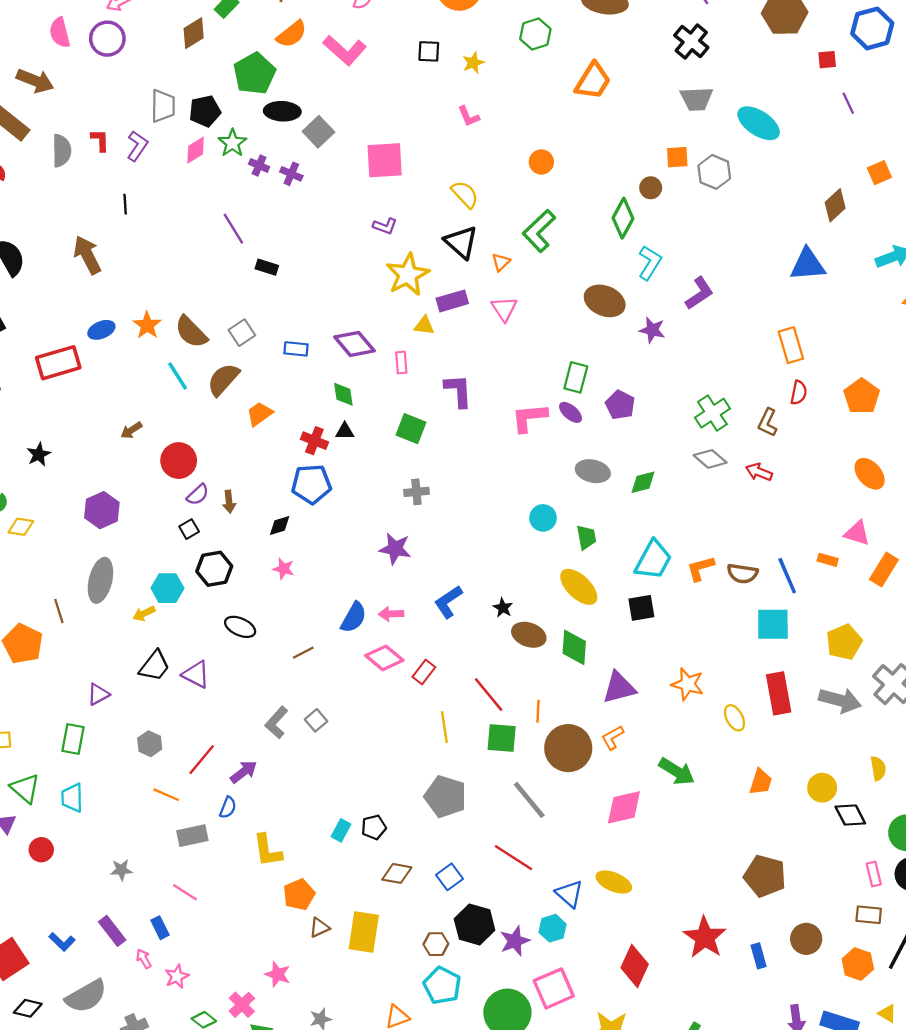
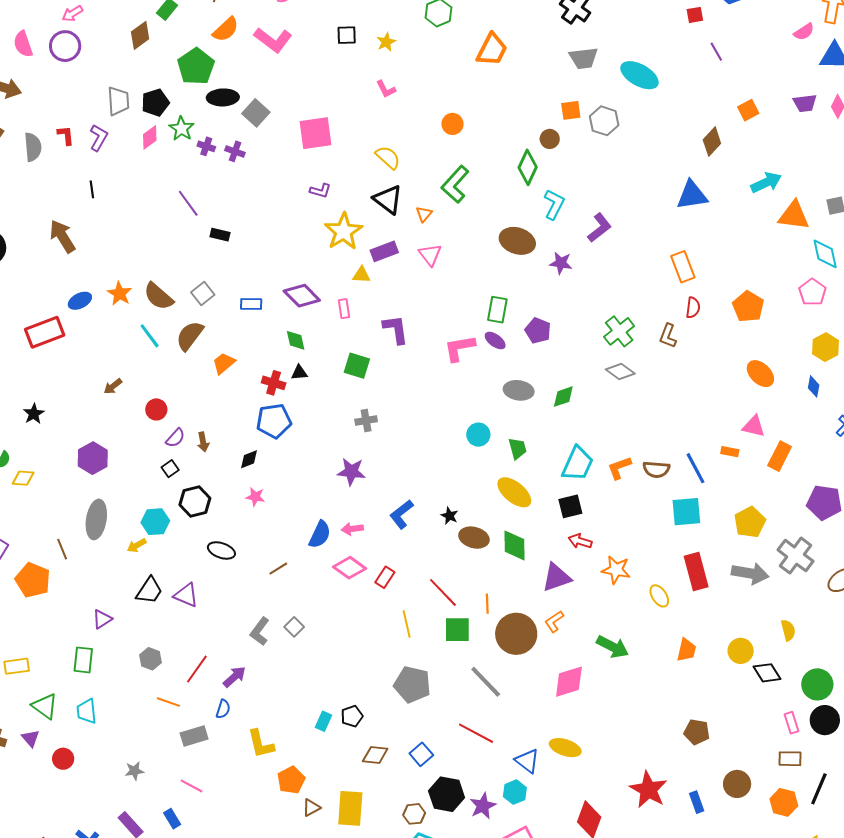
red circle: (179, 461) -> (156, 409), size x0.7
red arrow: (759, 472) -> (580, 541), moved
brown pentagon: (765, 876) -> (697, 732), size x0.7

